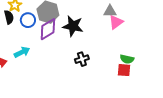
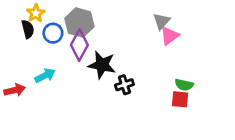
gray triangle: (110, 11) -> (162, 21), turned -48
black star: (73, 26) -> (102, 65), moved
purple diamond: (48, 29) -> (79, 45), turned -30

